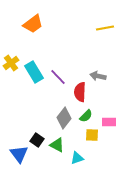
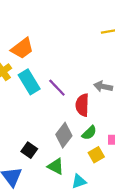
orange trapezoid: (33, 24) -> (22, 48), moved
yellow square: (92, 135) -> (96, 155), turned -32
black square: (37, 140) -> (29, 150), moved

